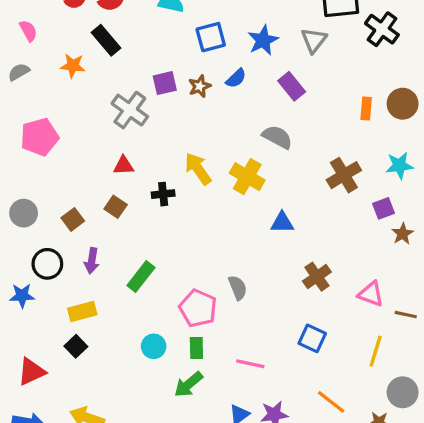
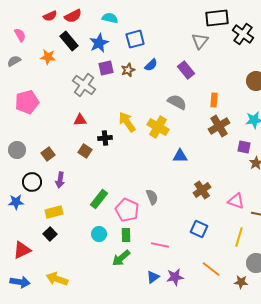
blue star: (263, 40) -> (99, 43), moved
orange rectangle: (366, 108) -> (214, 100), moved
brown square: (116, 207) -> (85, 151), moved
purple square: (384, 208) -> (244, 147), turned 32
green rectangle: (141, 277) -> (99, 199), moved

